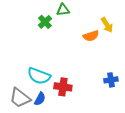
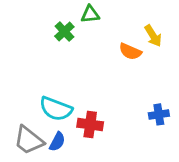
orange semicircle: (91, 36) -> (130, 52), turned 42

